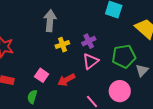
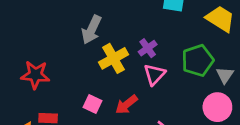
gray arrow: (50, 21) -> (92, 30), turned -150
yellow cross: (62, 45) -> (113, 58), size x1.5
pink circle: (120, 91) -> (217, 107), moved

